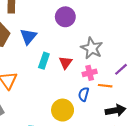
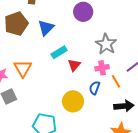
cyan rectangle: (44, 61) -> (59, 52), turned 35
red triangle: (66, 63) -> (74, 65), moved
orange line: (105, 86) -> (116, 81), turned 48

